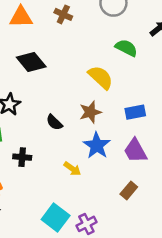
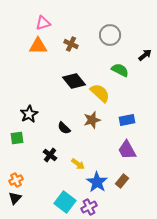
black diamond: (31, 62) -> (74, 81), moved
blue star: (97, 146) -> (97, 182), moved
black cross: (22, 157) -> (50, 155), moved, turned 32

